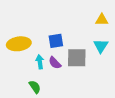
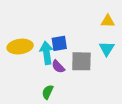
cyan arrow: (40, 62) -> (47, 53), moved, size x1.5
green semicircle: (35, 87) -> (48, 92), moved, turned -120

